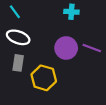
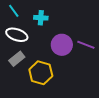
cyan cross: (71, 12) -> (41, 18), moved
gray rectangle: (18, 63) -> (17, 59), turned 42

